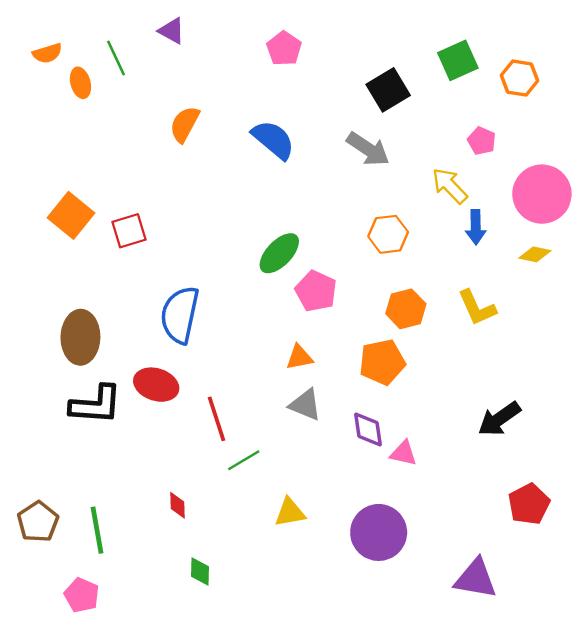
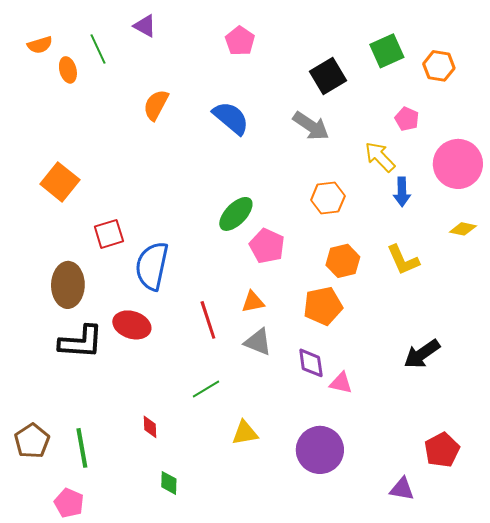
red square: (129, 231) -> (109, 234), moved
yellow diamond: (535, 254) -> (463, 229), moved
red line: (217, 419) -> (208, 320), moved
red pentagon: (529, 504) -> (442, 450), moved
purple triangle: (476, 579) -> (402, 489), size x0.7

